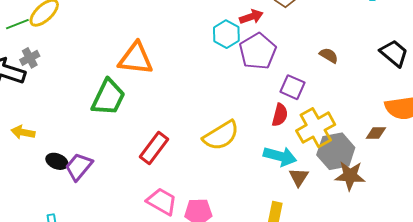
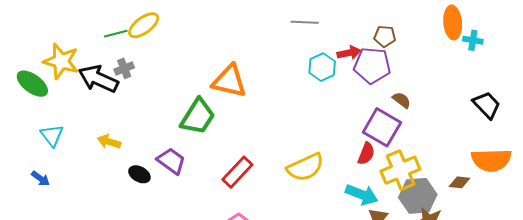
purple pentagon: (258, 51) -> (372, 65), moved, turned 30
brown semicircle: (329, 55) -> (402, 100), moved
purple square: (292, 87) -> (382, 127), size x1.5
purple trapezoid: (79, 167) -> (171, 161), moved, turned 80

